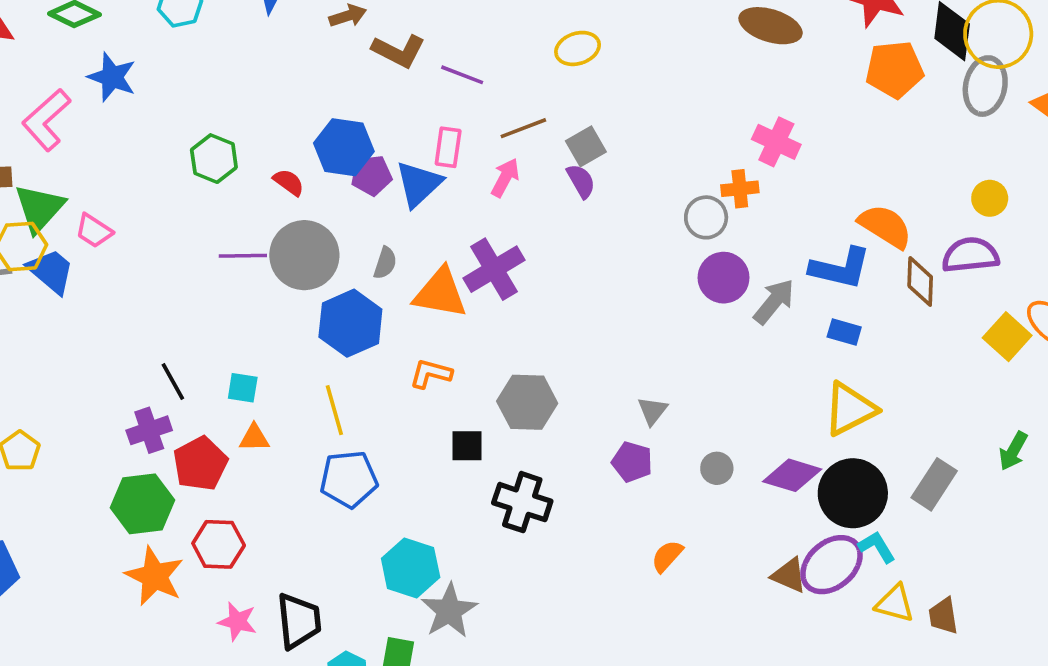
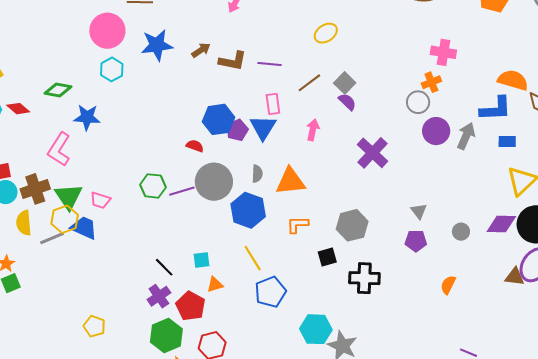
green hexagon: (214, 159) -> (153, 186), moved
pink arrow: (505, 178) -> (313, 130), moved
purple cross: (494, 269) -> (372, 153), moved

